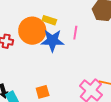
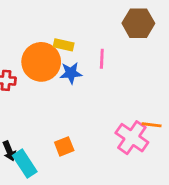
blue star: (52, 41) -> (71, 73), size x0.7

